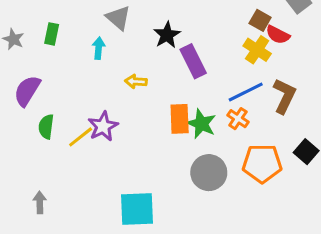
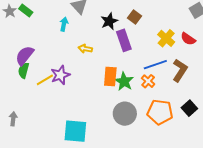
brown square: (260, 20) -> (135, 17), moved
green rectangle: (52, 34) -> (26, 10), moved, turned -72
red semicircle: (278, 35) -> (188, 39), moved
purple semicircle: (27, 91) -> (25, 55), moved

